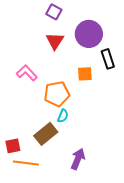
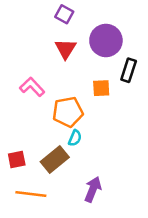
black rectangle: (108, 59) -> (129, 70), turned 36
red square: (13, 146) -> (17, 160), moved

